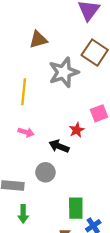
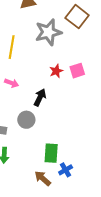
red star: (77, 130) -> (56, 71), moved
black arrow: (59, 146) -> (40, 97), turned 90

